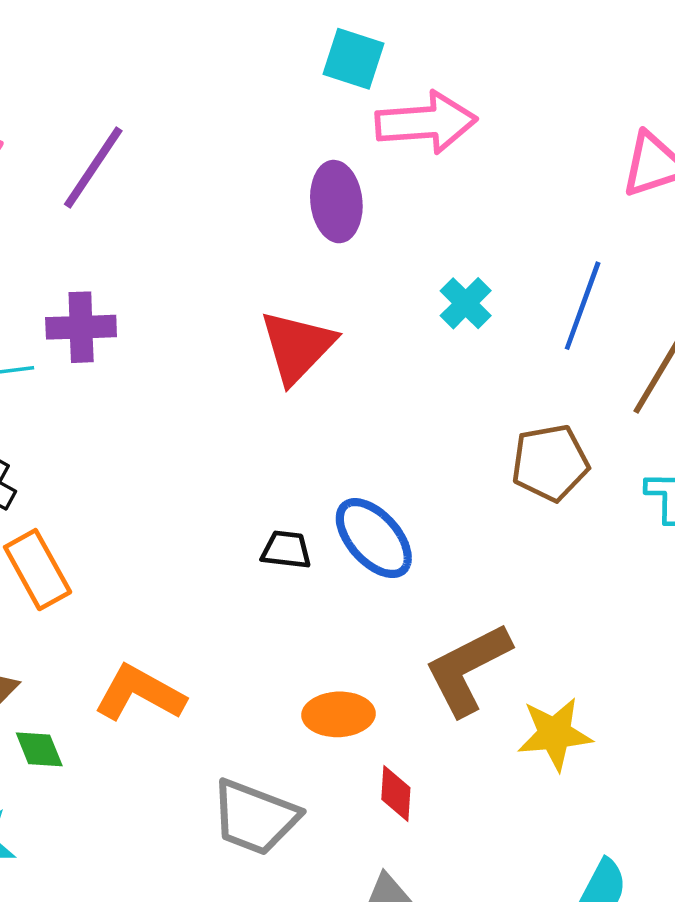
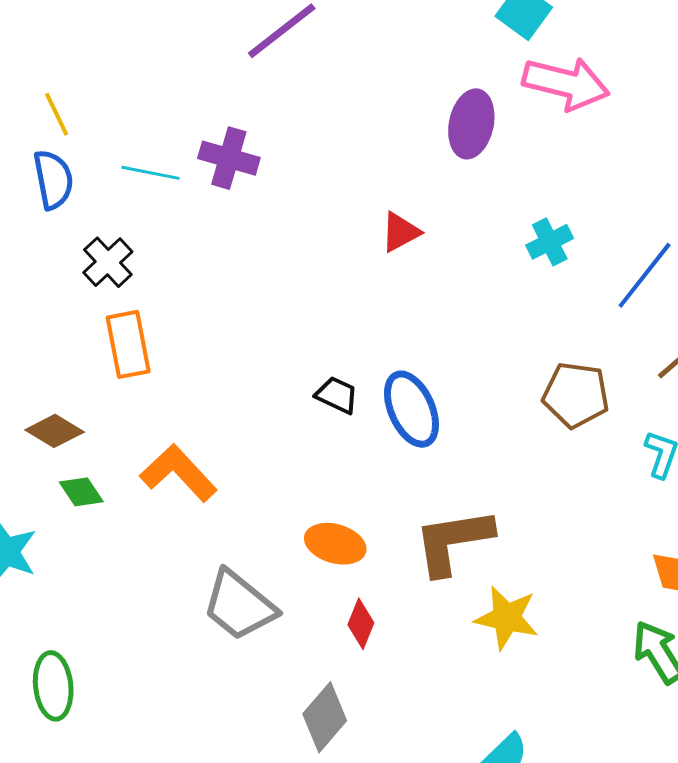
red triangle: (297, 347) -> (400, 232), size x0.6
green diamond: (39, 749) -> (81, 492), turned -30

